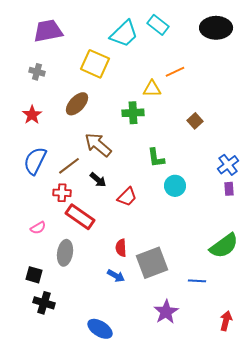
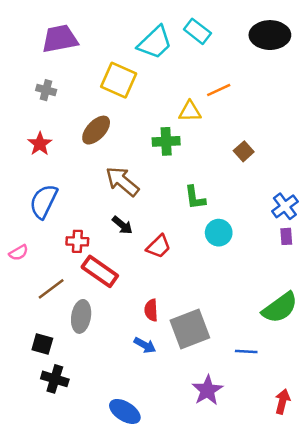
brown line: (69, 166) -> (51, 289), moved
pink semicircle: (38, 228) -> (19, 253), moved

